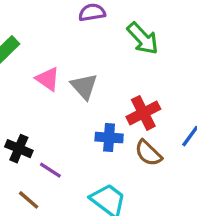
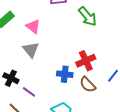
pink triangle: (48, 79) -> (33, 26), moved
gray triangle: (84, 86) -> (31, 50), moved

